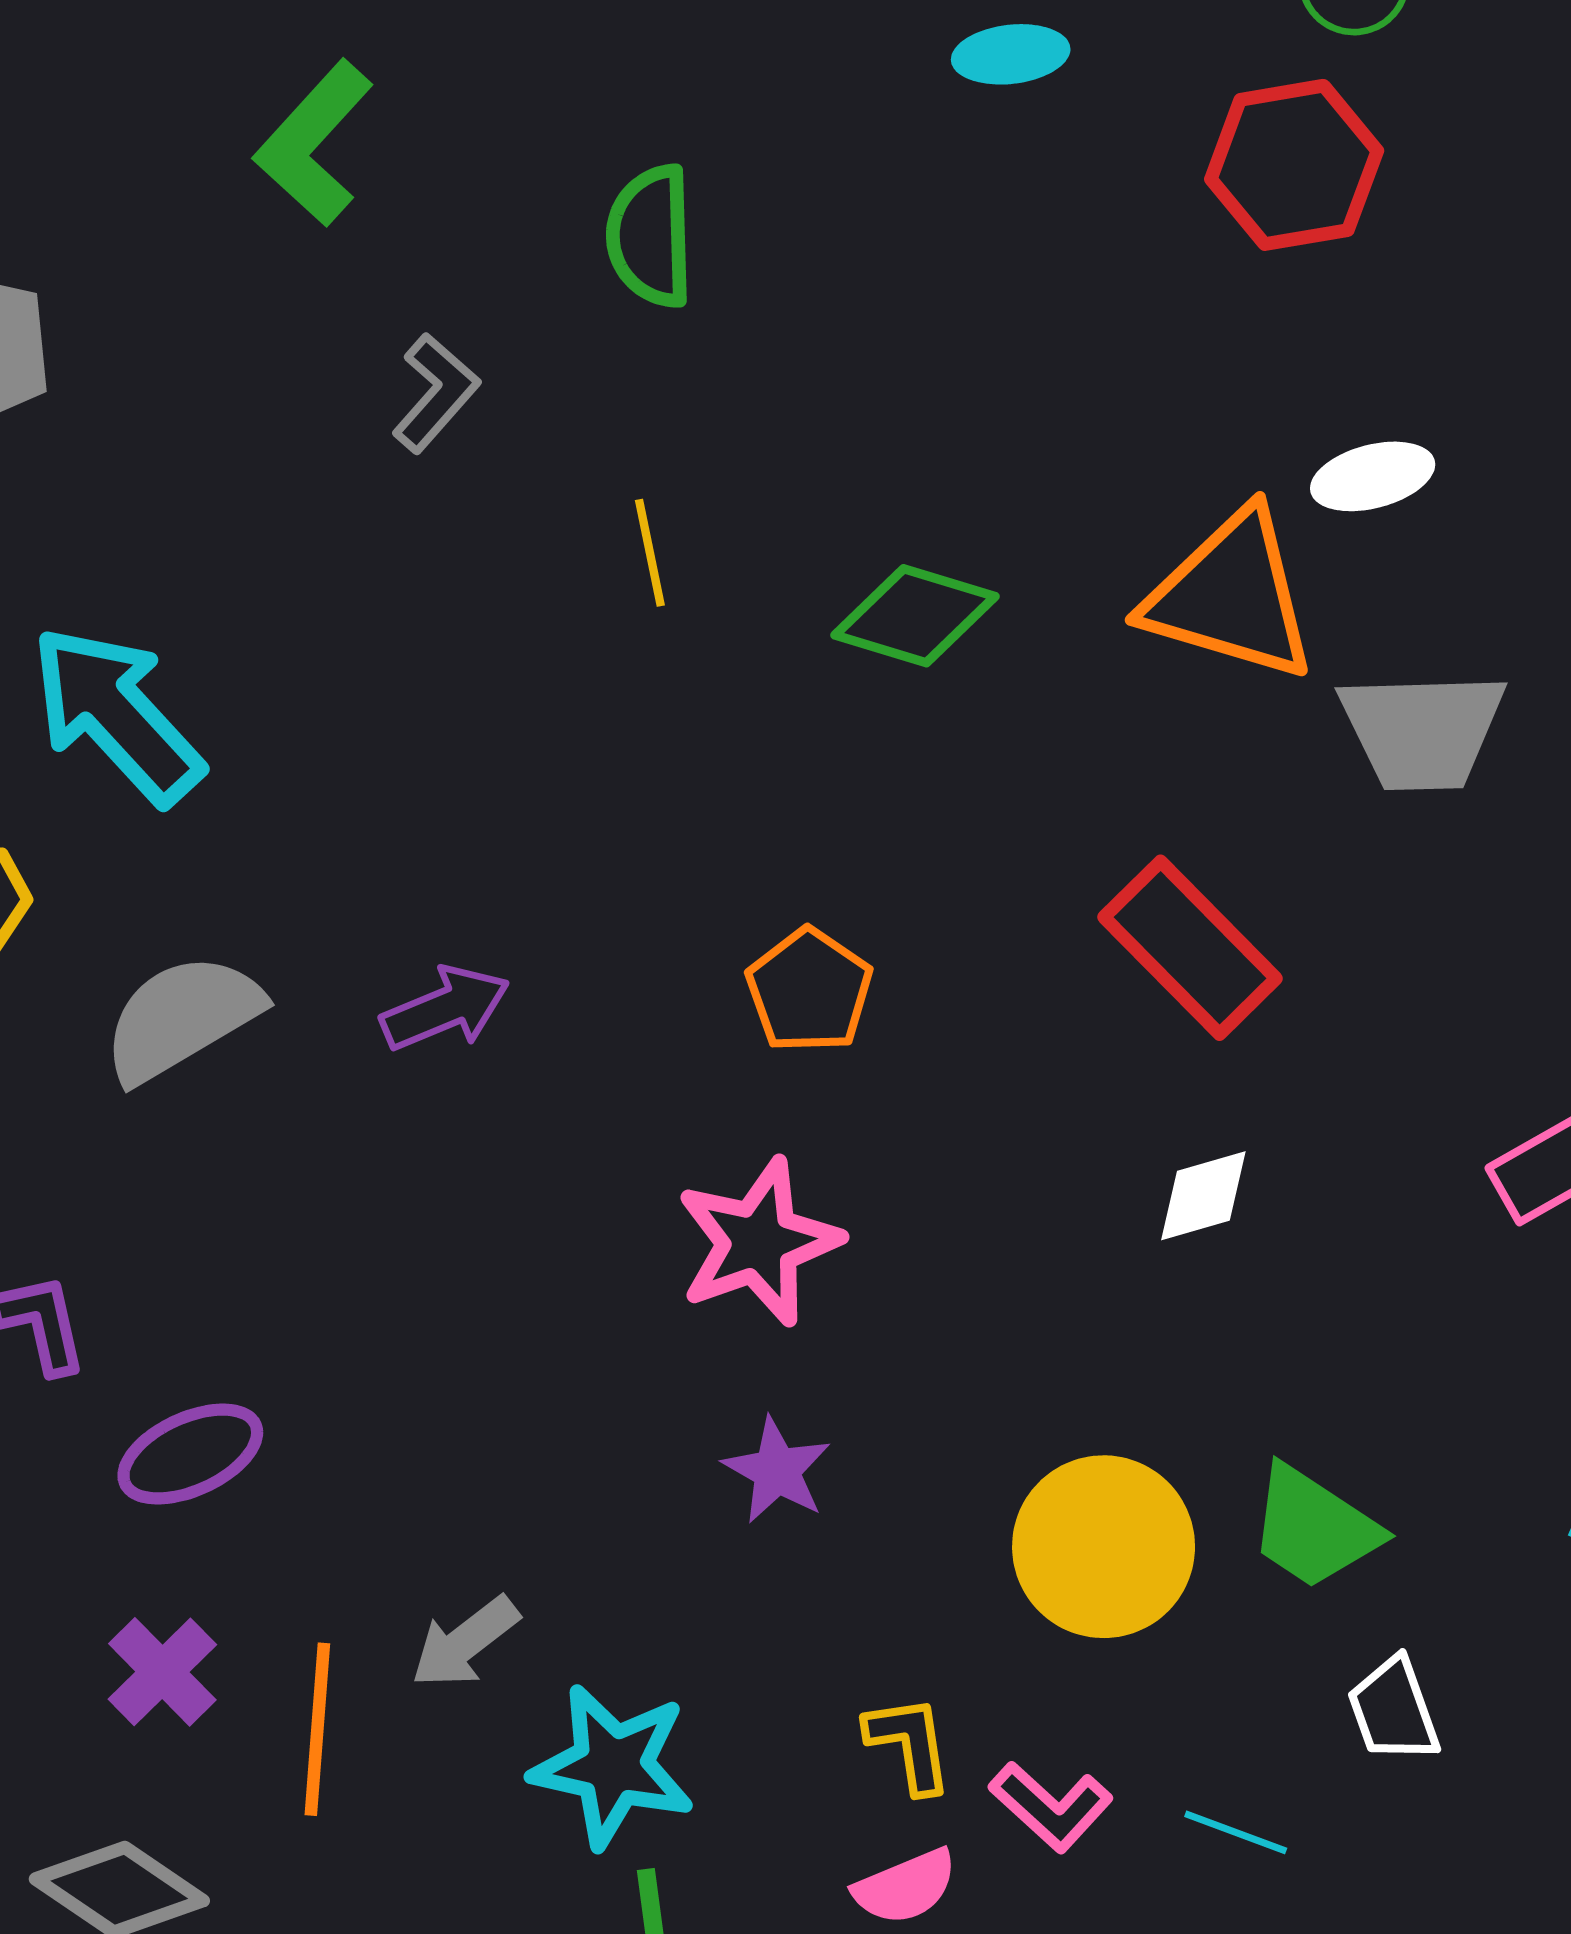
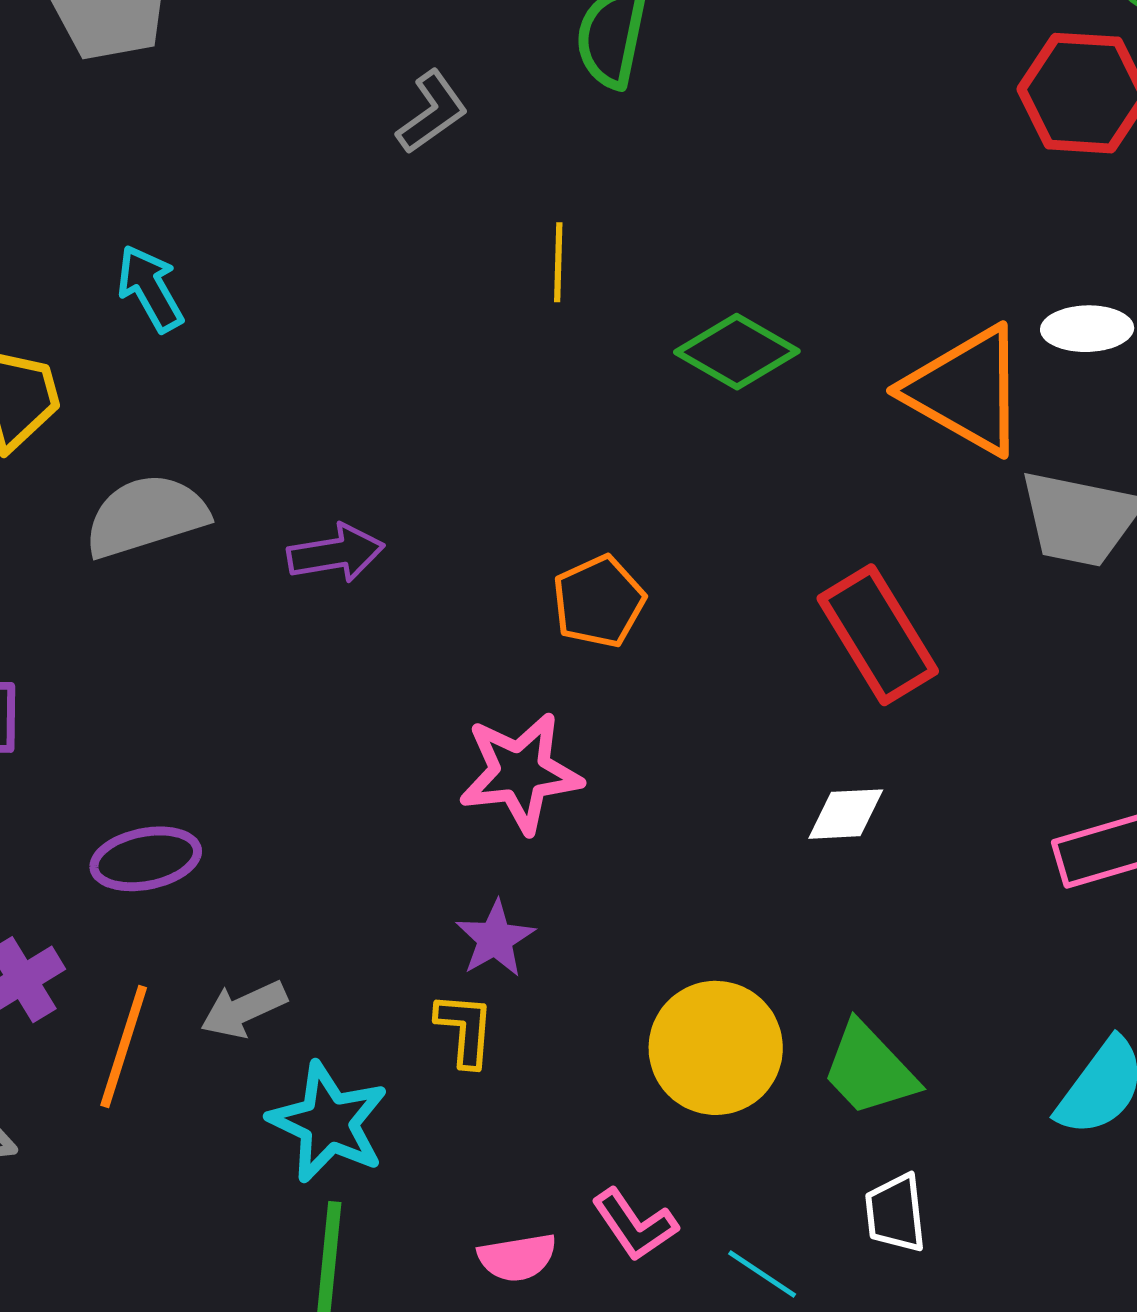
cyan arrow: (116, 715) -> (150, 288), size x0.6
purple ellipse: (190, 1454) -> (146, 859), moved
yellow L-shape: (909, 1744) -> (465, 1030), moved

